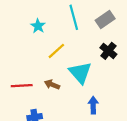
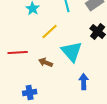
red line: (22, 86) -> (18, 52), moved

